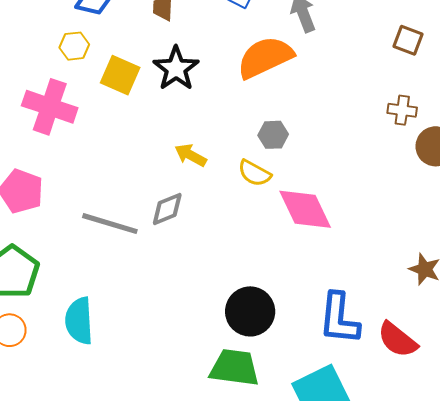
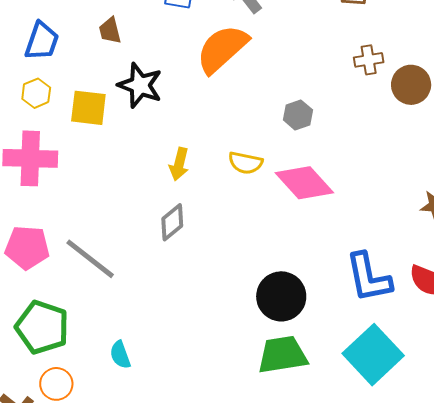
gray hexagon: (273, 135) -> (298, 115), moved
yellow arrow: (191, 155) -> (179, 164), turned -88
gray line: (110, 224) -> (90, 259), moved, turned 38
cyan semicircle: (79, 321) -> (120, 355), size x0.6

